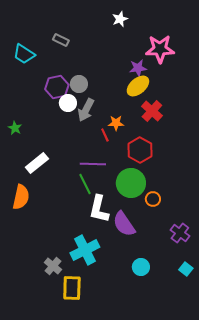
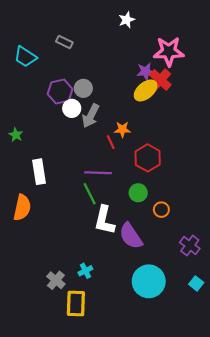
red cross: (152, 111) -> (160, 80), moved
white rectangle: (37, 163) -> (39, 172), turned -60
green circle: (131, 183) -> (138, 193), size x0.6
cyan cross: (85, 250) -> (85, 271), moved, size x0.5
cyan circle: (141, 267) -> (149, 281), size x1.8

